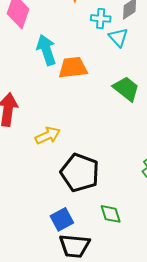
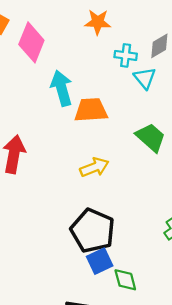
yellow arrow: (48, 136) -> (94, 167), moved
blue square: (62, 219) -> (100, 261), moved

